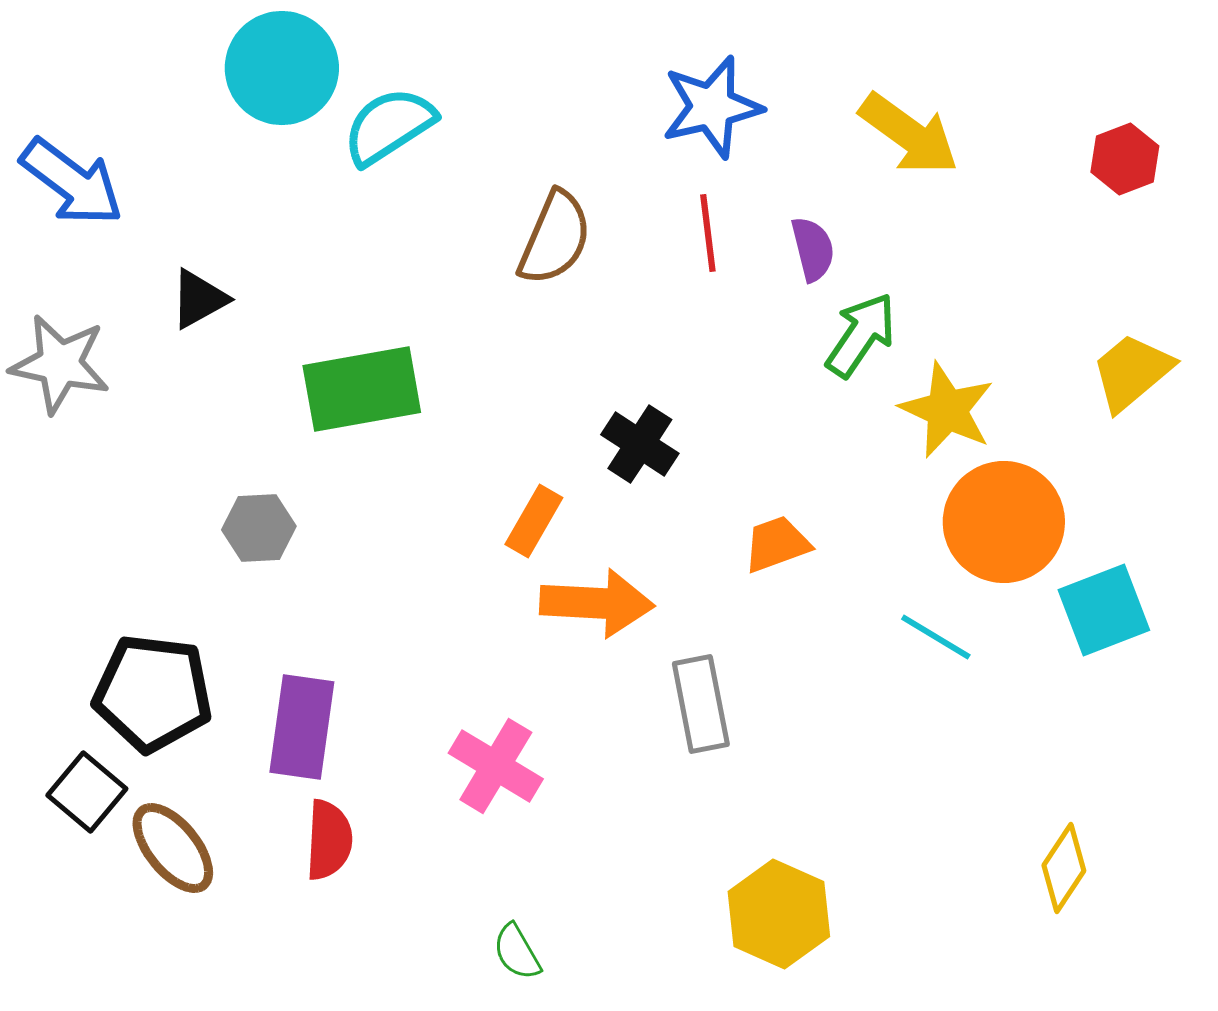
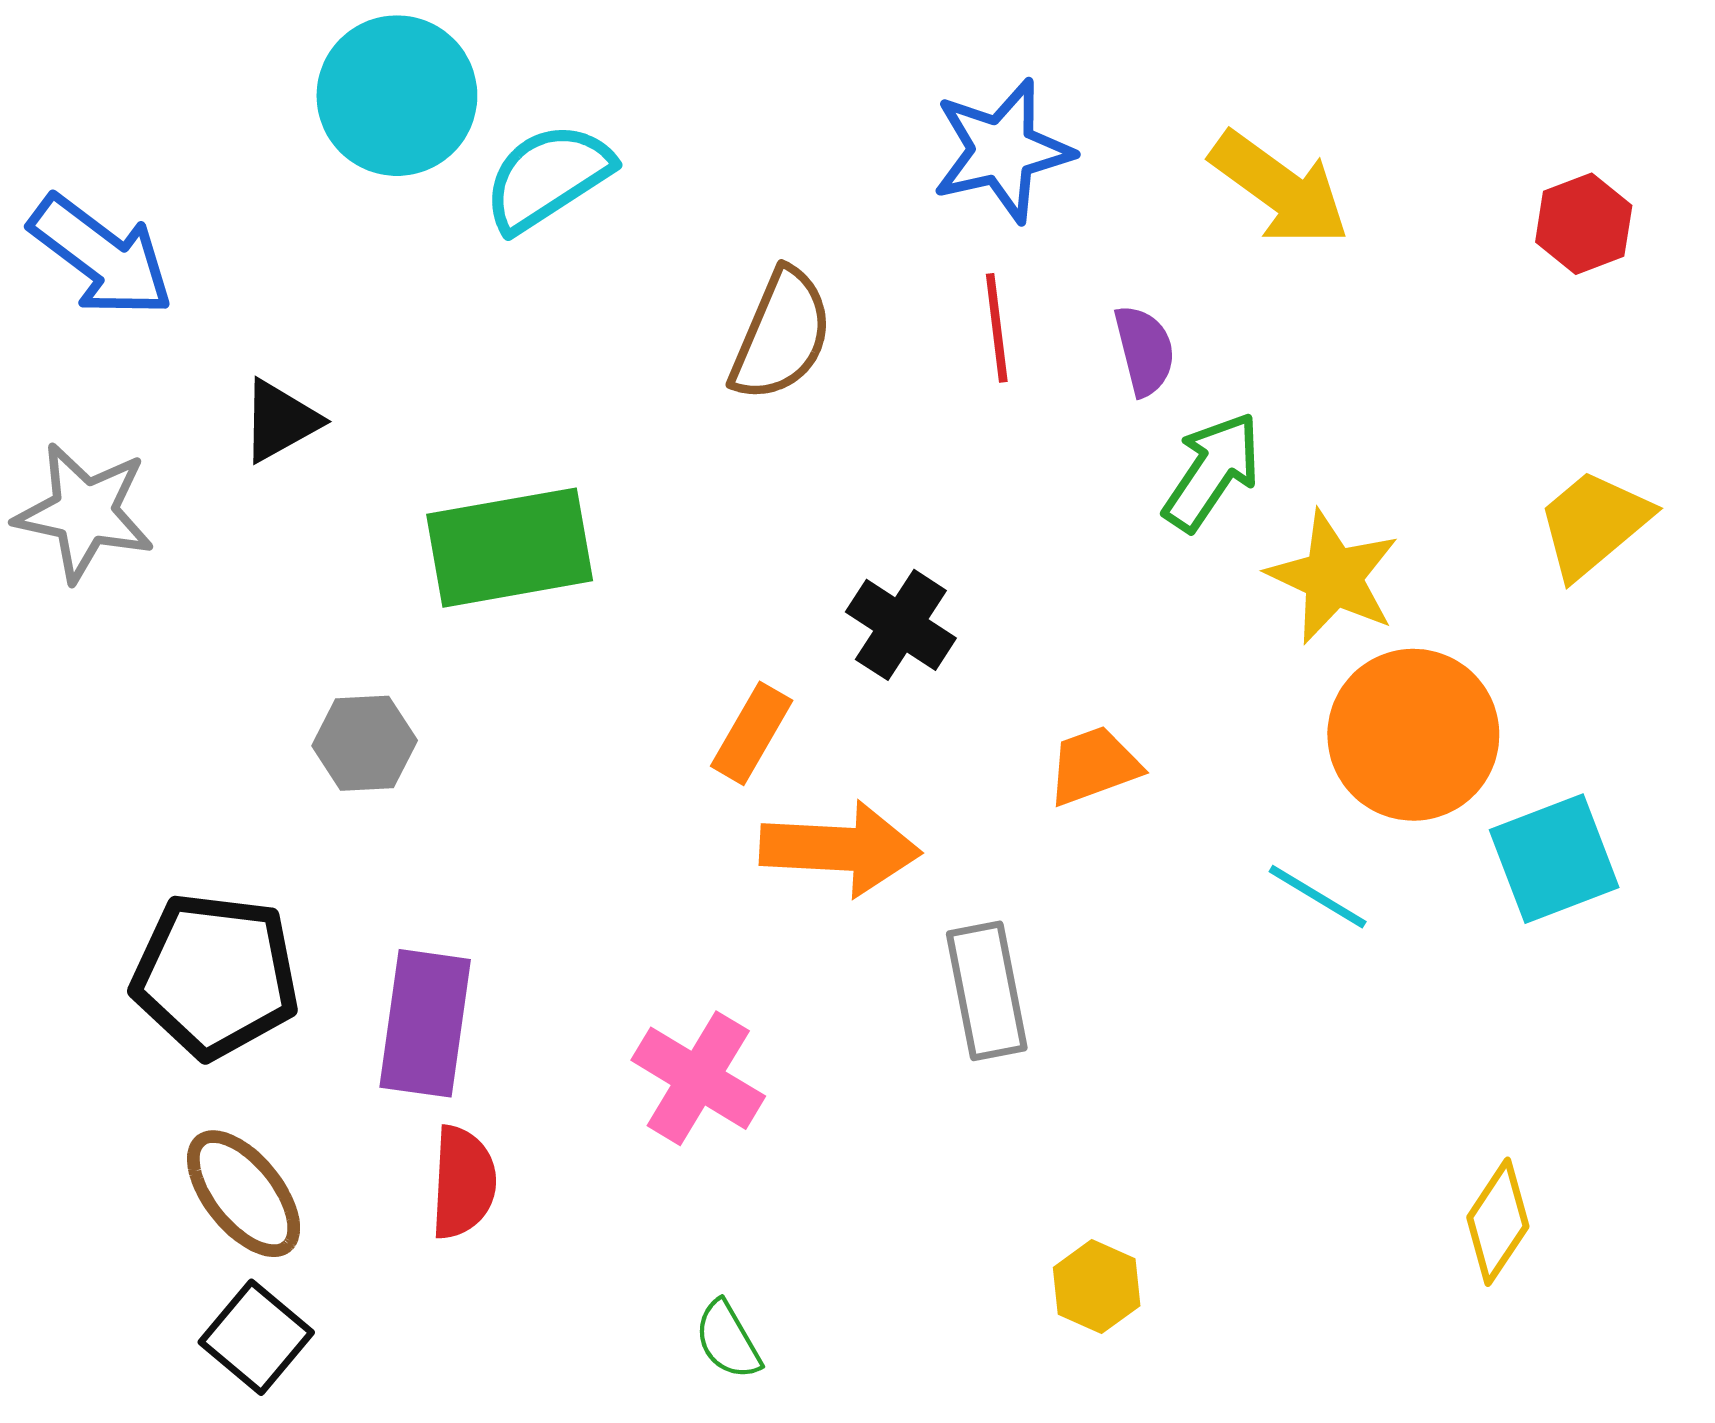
black square: (87, 792) -> (256, 1337), moved
yellow hexagon: (779, 914) -> (1097, 1287), size x0.6

